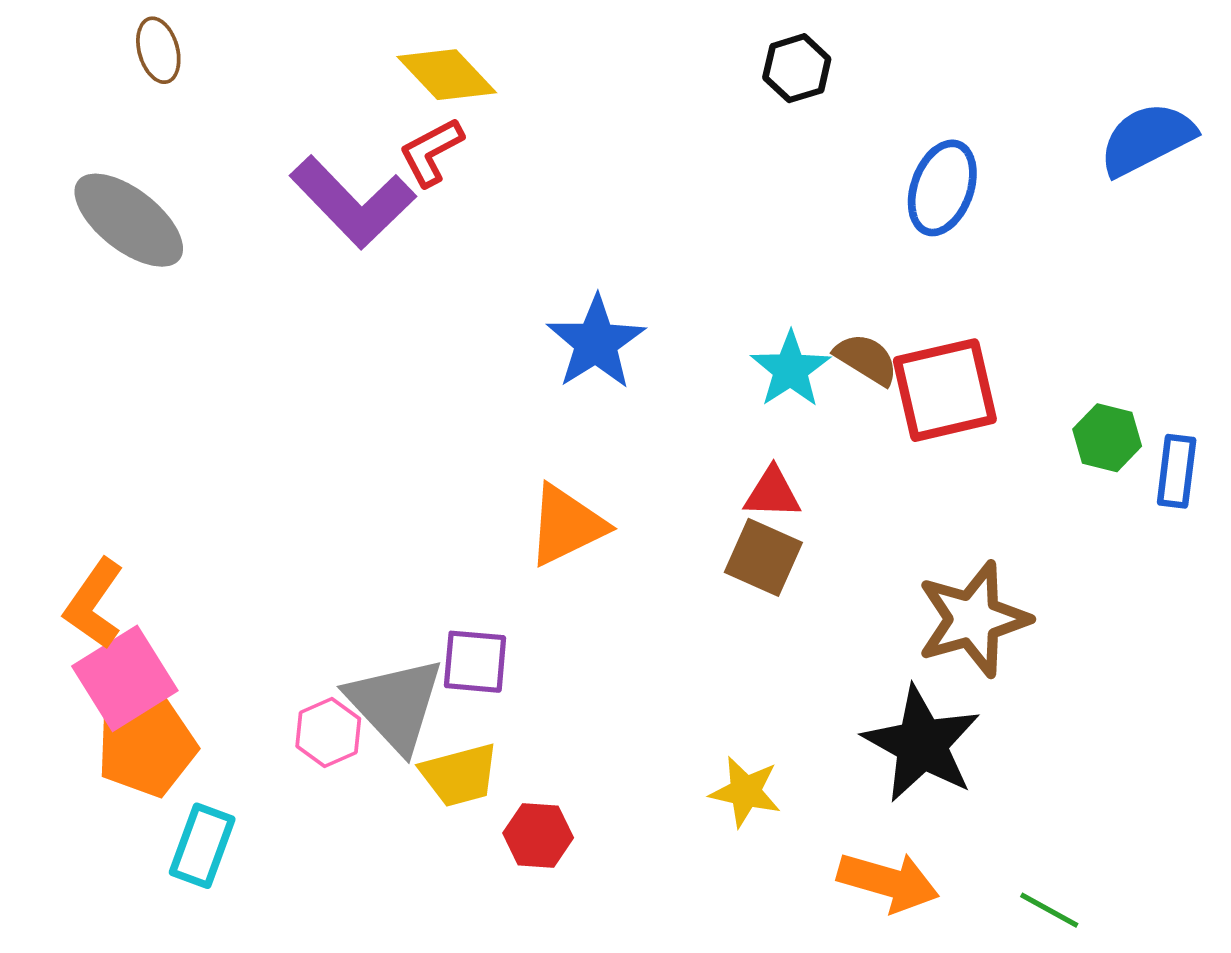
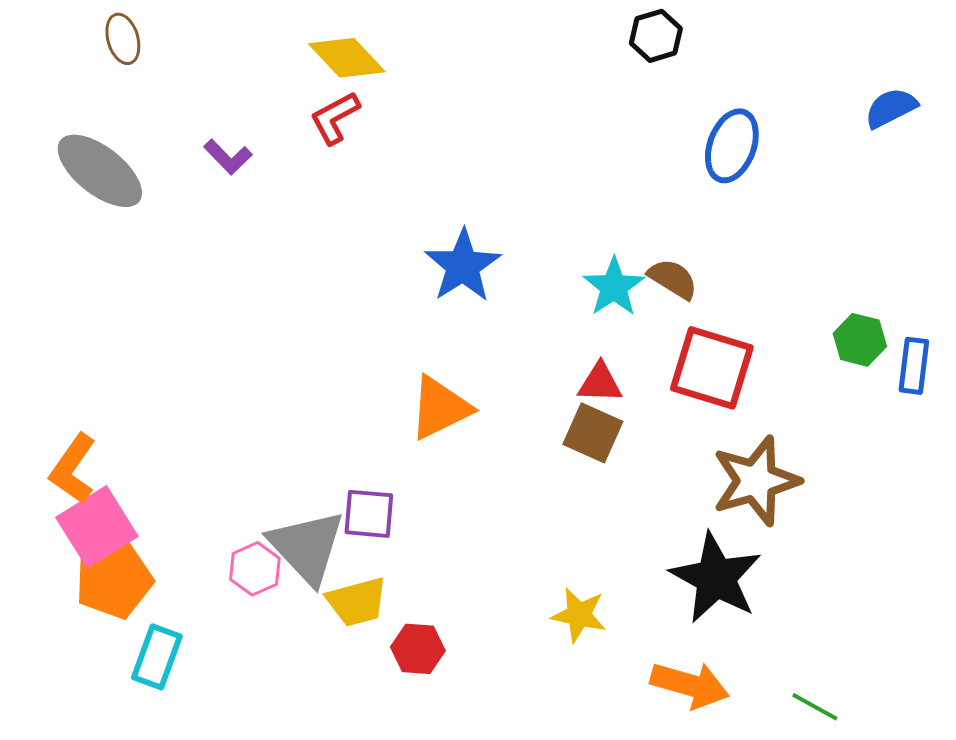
black hexagon: (797, 68) -> (656, 36), moved
blue semicircle: (1147, 139) -> (891, 108), size x0.7
purple L-shape: (353, 202) -> (228, 157), moved, size x0.5
red square: (945, 390) -> (712, 368), moved, turned 30

